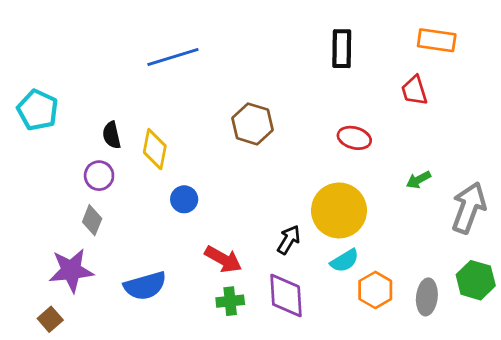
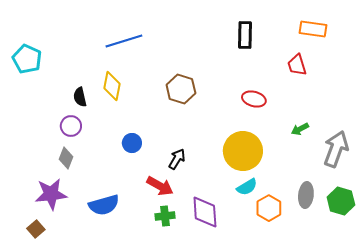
cyan pentagon: (38, 110) -> (27, 59), moved
yellow diamond: (155, 149) -> (112, 86), moved
black arrow: (289, 240) -> (177, 159), moved
gray ellipse: (427, 297) -> (306, 195), moved

